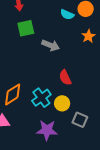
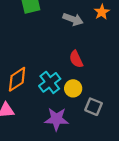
gray arrow: (51, 45) -> (73, 19), moved

